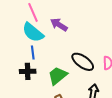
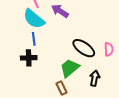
green trapezoid: (58, 76) -> (70, 68), moved

